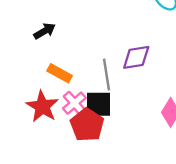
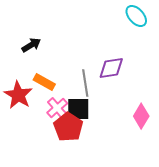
red star: (42, 107) -> (18, 95), moved

